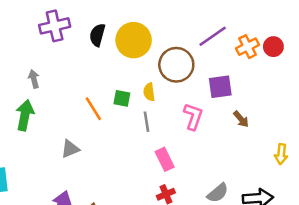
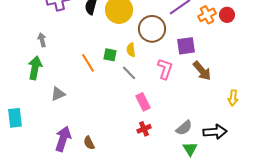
brown arrow: (241, 119) -> (202, 71), size x1.5
gray line: (147, 122) -> (129, 73), turned -35
gray triangle: (70, 149) -> (58, 94), moved

